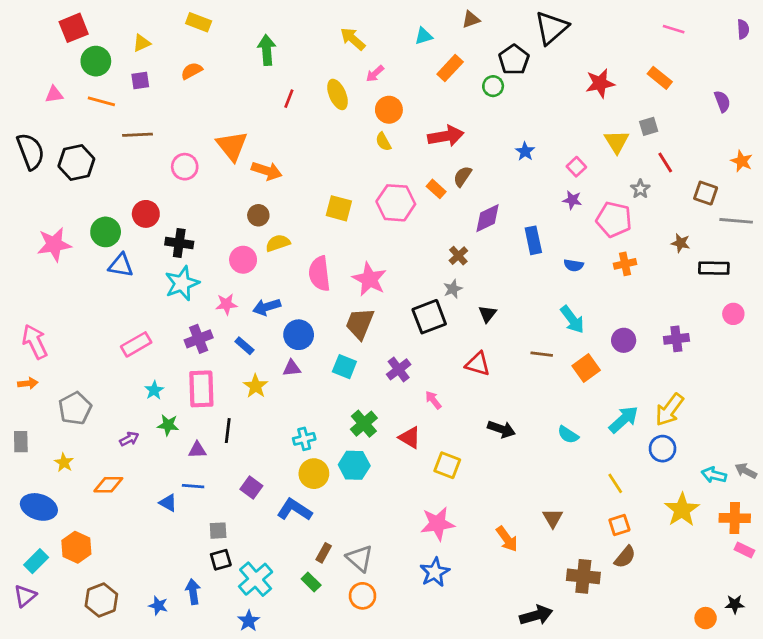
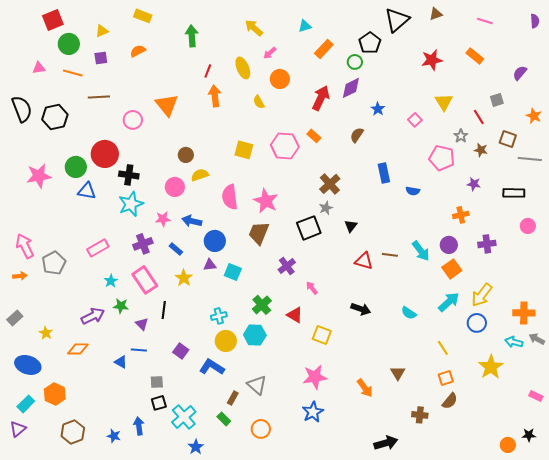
brown triangle: (471, 19) -> (436, 14), moved
purple semicircle: (722, 101) -> (520, 73), turned -119
gray square: (649, 126) -> (497, 100), moved
red arrow: (446, 136) -> (321, 98), turned -55
yellow semicircle: (383, 142) -> (259, 102), moved
orange arrow: (267, 171) -> (215, 96), moved, turned -115
brown semicircle: (463, 176) -> (357, 135), moved
purple star: (572, 200) -> (474, 184), moved
red circle: (146, 214) -> (105, 154), size x1.4
purple diamond: (488, 218) -> (351, 88), moved
brown star: (681, 243) -> (481, 150), moved
brown cross: (458, 256) -> (330, 184), size x1.5
orange cross: (625, 264) -> (461, 215), moved
blue arrow: (267, 307) -> (192, 221), turned 30
cyan arrow: (572, 319) -> (421, 251), moved
red triangle: (478, 364) -> (364, 261), moved
cyan square: (344, 367) -> (233, 272), moved
orange square: (586, 368) -> (452, 269), moved
pink rectangle: (201, 389) -> (145, 280), turned -32
gray pentagon: (75, 408) -> (54, 263), moved
purple arrow: (129, 439) -> (93, 316), size x1.6
gray rectangle: (21, 442) -> (15, 318), turned 49
purple triangle: (197, 450) -> (142, 324), turned 48
orange cross: (735, 518) -> (524, 313), moved
gray triangle: (360, 558) -> (257, 385), moved
brown cross: (583, 576) -> (420, 415), size x0.7
blue star: (249, 621) -> (196, 447), moved

